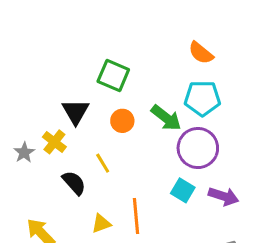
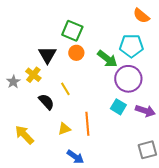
orange semicircle: (201, 53) -> (141, 16), moved
orange circle: (122, 121) -> (76, 53), moved

